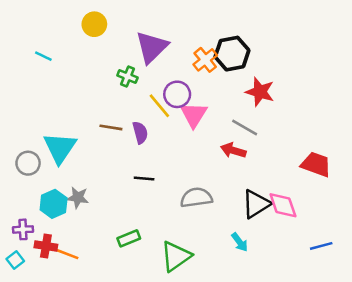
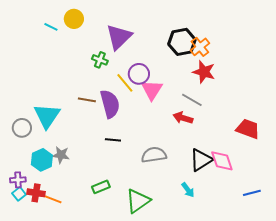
cyan line: (43, 56) -> (51, 27), moved
orange cross: (205, 60) -> (200, 47), moved
purple semicircle: (140, 133) -> (110, 104), size x1.6
cyan square: (15, 260) -> (19, 194), moved

